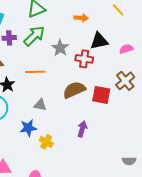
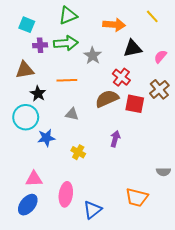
orange arrow: (81, 18) -> (114, 25), size x1.5
green arrow: (34, 36) -> (66, 43), turned 40
pink semicircle: (126, 49) -> (160, 57), turned -32
red cross: (84, 59) -> (121, 77), moved, turned 30
blue star: (28, 128) -> (46, 138), moved

